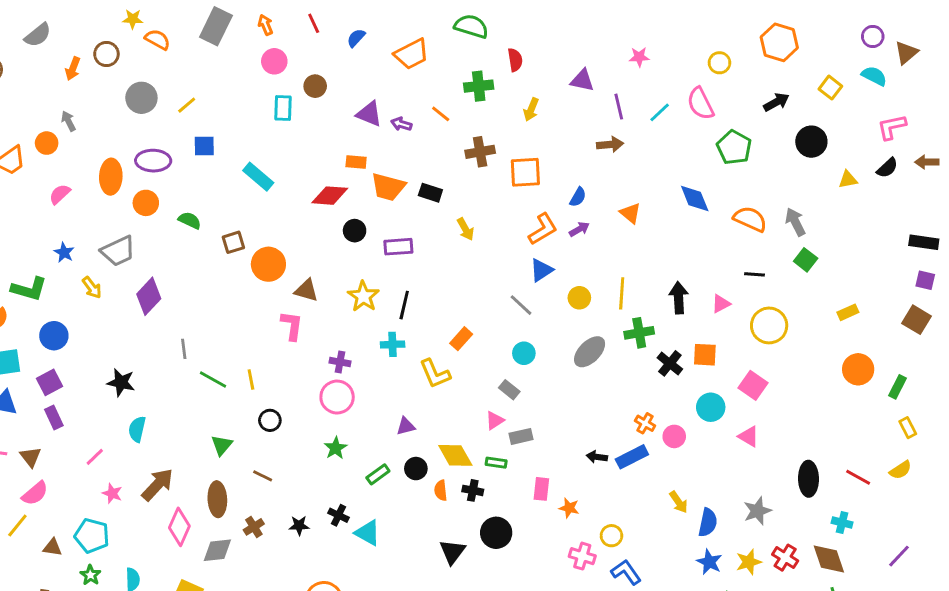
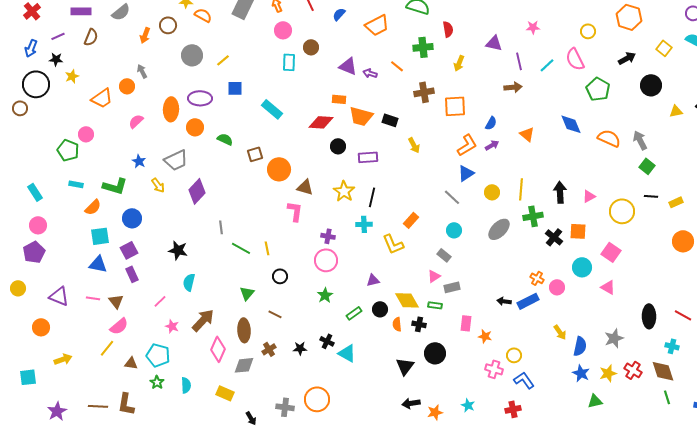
black line: (754, 274) -> (651, 196), moved

